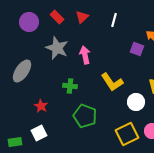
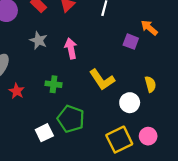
gray star: (57, 48) -> (39, 40), size x0.7
red star: (41, 106) -> (17, 91), moved
white square: (39, 133) -> (44, 133), moved

